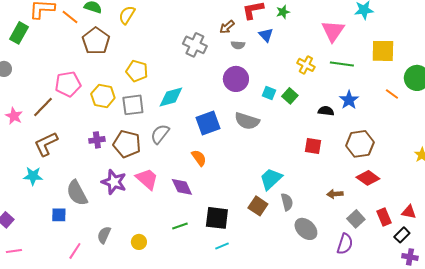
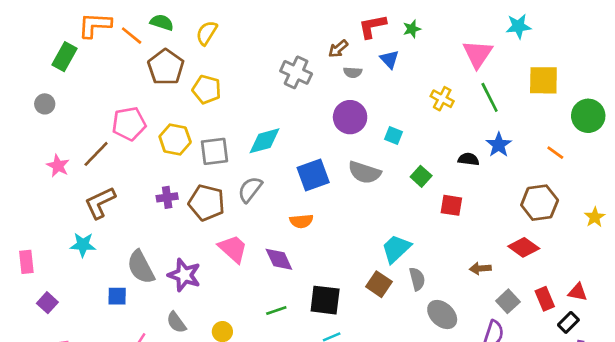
green line: (342, 64) -> (490, 97), turned 55
yellow pentagon: (137, 71) -> (207, 89), moved
orange line: (392, 94) -> (555, 153), moved
green square: (290, 96) -> (421, 176), moved
brown hexagon: (360, 144) -> (540, 203), moved
orange semicircle: (199, 158) -> (301, 221), turned 120
purple star: (114, 182) -> (184, 275), moved
gray semicircle: (104, 235) -> (176, 322), turned -60

